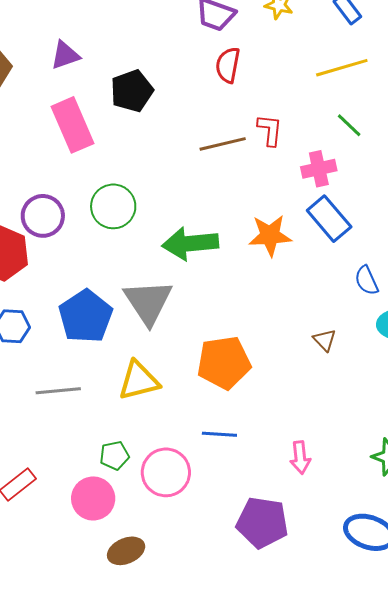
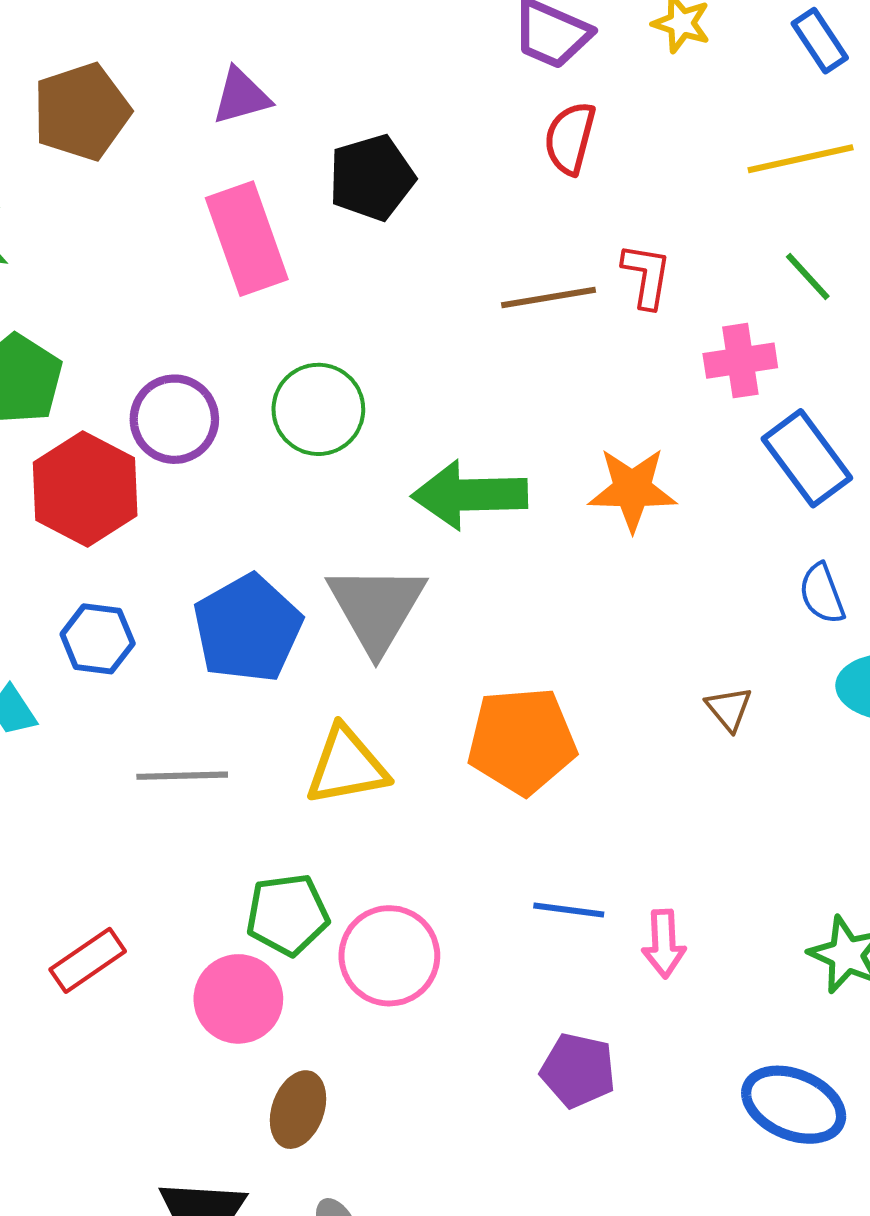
blue rectangle: (329, 219) -> (807, 458), moved
blue line: (219, 434) -> (569, 910), moved
green pentagon: (114, 455) -> (287, 915), size x1.4
purple pentagon: (262, 522) -> (578, 1070), size x0.7
brown ellipse: (126, 551) -> (298, 1110), turned -51

